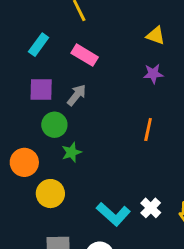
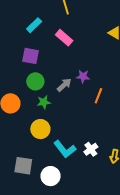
purple star: (153, 74) -> (83, 76), moved
gray arrow: (77, 95) -> (64, 85), moved
yellow circle: (50, 194) -> (40, 129), moved

